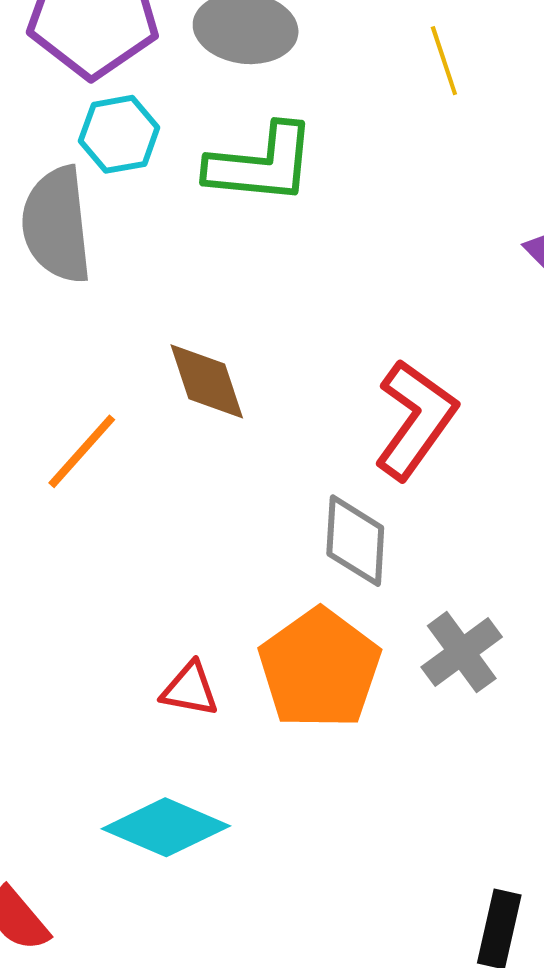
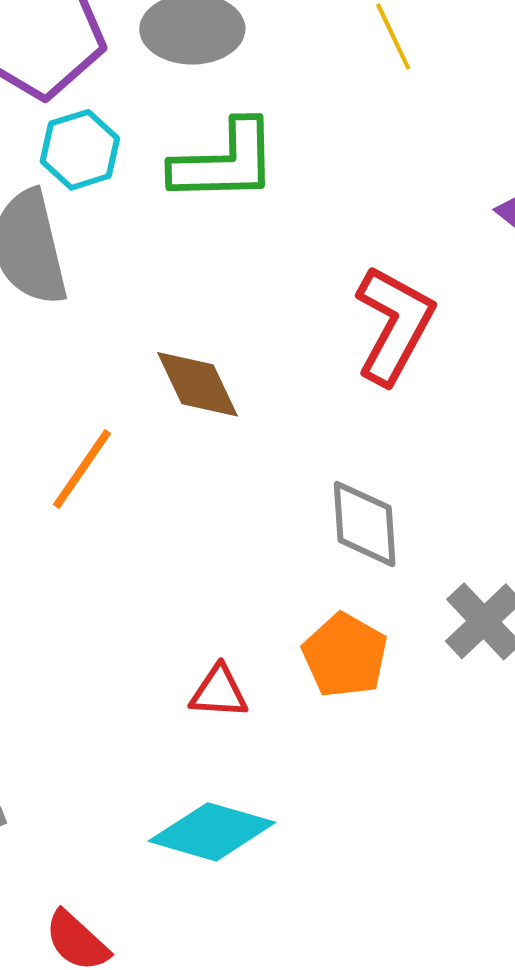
red L-shape: (415, 419) -> (394, 325), moved
orange pentagon: (320, 669) -> (345, 655), size x0.7

